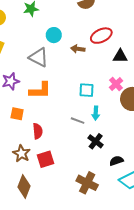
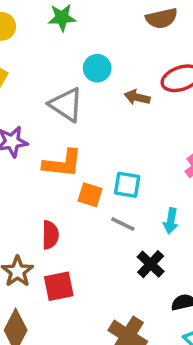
cyan square: (87, 90) -> (127, 185), moved
cyan arrow: (96, 113) -> (171, 221), moved
orange square: (17, 114) -> (90, 195), moved

